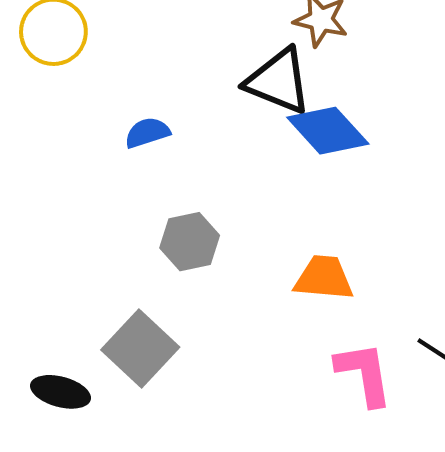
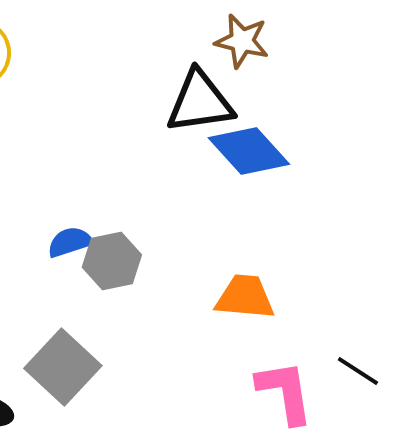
black triangle: (278, 81) -> (200, 102), turned -30
blue semicircle: (147, 133) -> (70, 242), moved

